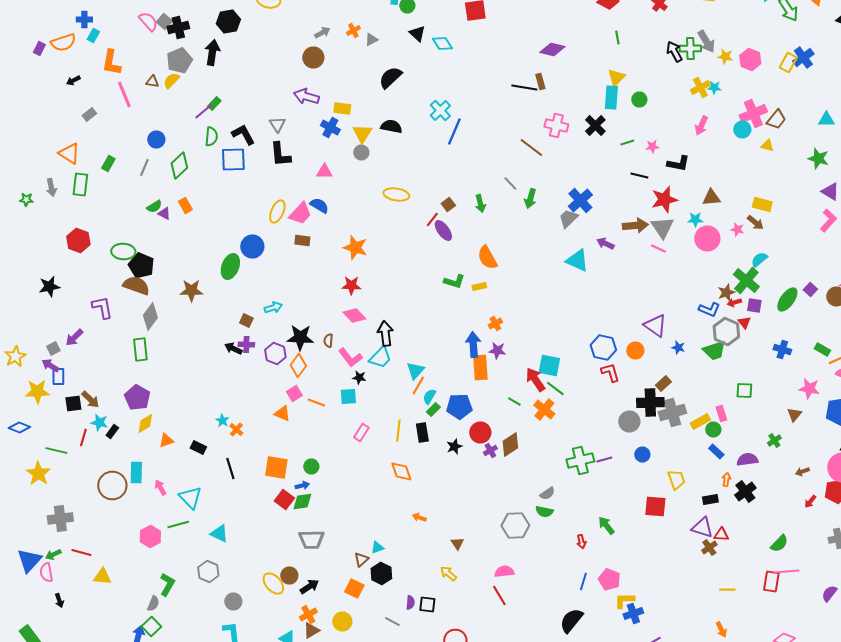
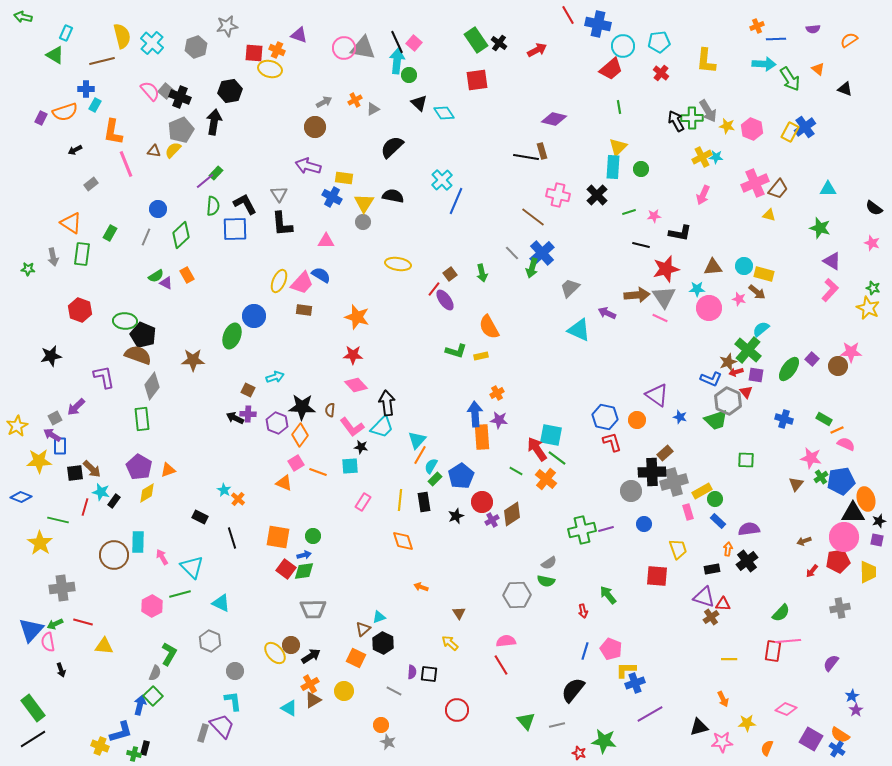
black cross: (178, 28) -> (180, 97), turned 35
cyan circle: (742, 130) -> (744, 266), moved
blue cross: (580, 200) -> (542, 253), moved
blue pentagon: (459, 406) -> (461, 476), turned -30
pink rectangle: (721, 414) -> (688, 512), moved
orange triangle: (166, 440) -> (168, 470), moved
green cross: (774, 440) -> (821, 477), moved

